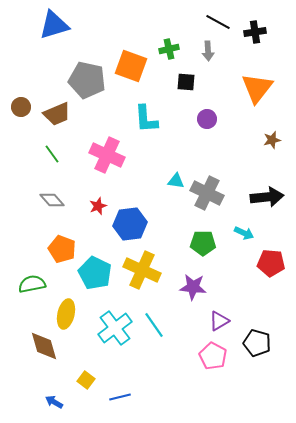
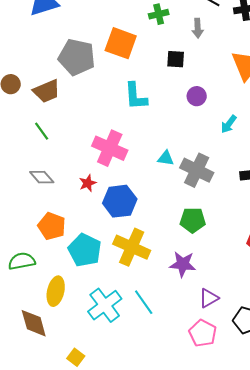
green cross: (169, 49) -> (159, 14), moved
pink cross: (107, 155) -> (110, 148), moved
cyan arrow: (244, 233) -> (229, 124), moved, turned 102

